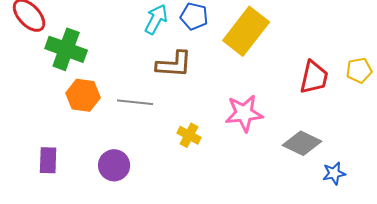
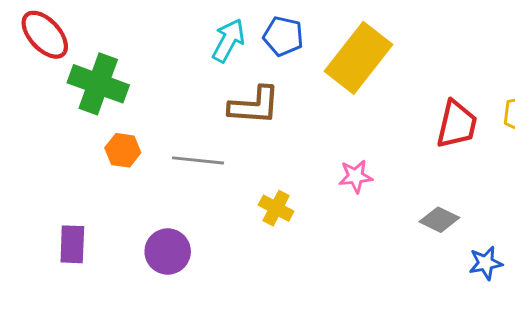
orange hexagon: (83, 95) -> (123, 150), size x0.7
pink star: (244, 113) -> (356, 176), size x0.6
gray diamond: (302, 143) -> (439, 220), size x0.7

